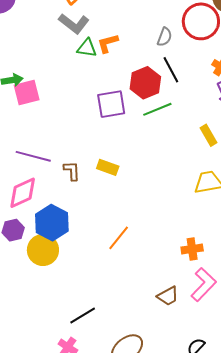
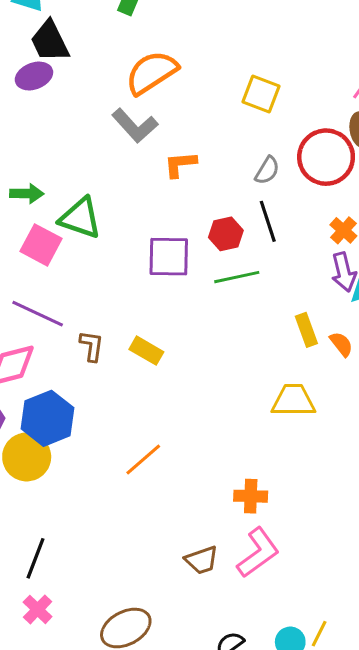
green triangle: (87, 48) -> (80, 218), moved, size x1.4
red hexagon: (145, 83) -> (226, 234), size x0.7
pink square: (27, 93) -> (41, 245), moved, turned 32
black line: (83, 315) -> (36, 558), moved, turned -48

